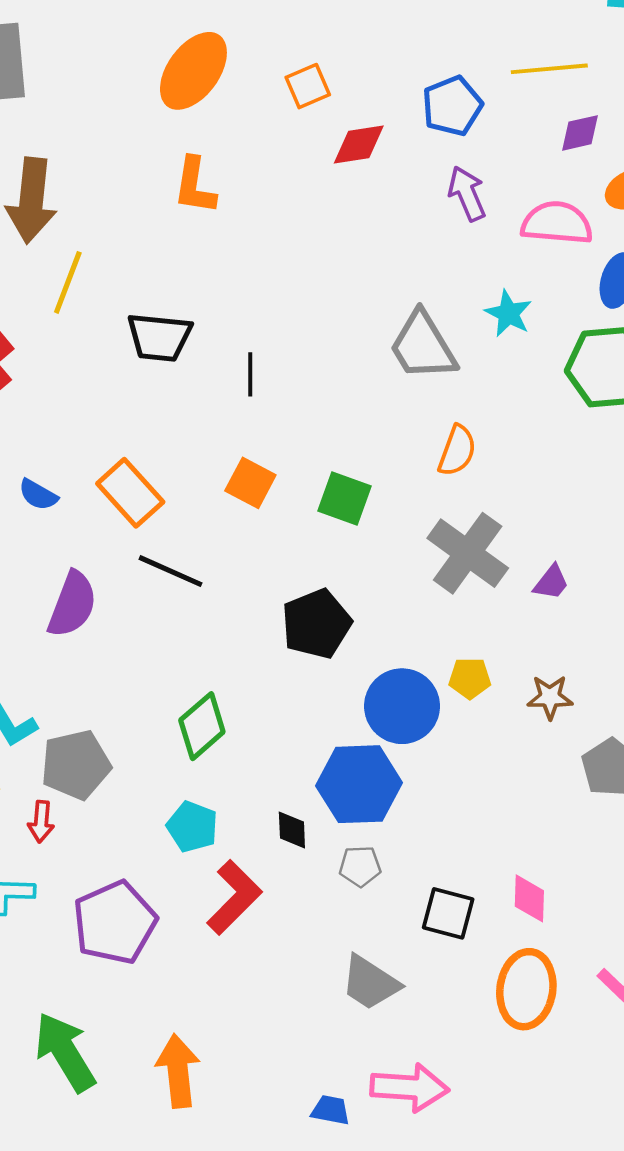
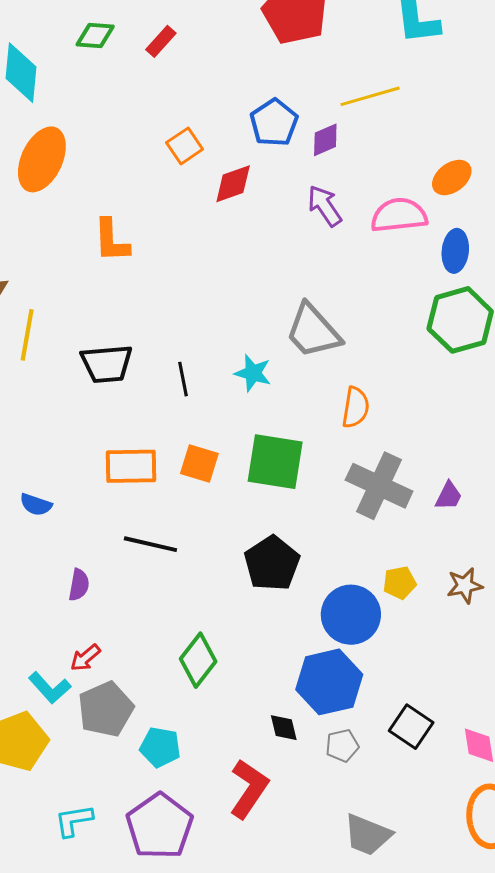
orange ellipse: (193, 71) -> (42, 159), moved
blue pentagon: (452, 106) -> (274, 123), moved
purple diamond: (580, 133) -> (325, 140), moved
cyan star: (508, 313) -> (253, 373), moved
orange rectangle: (130, 493) -> (131, 466), moved, turned -38
green square: (345, 499) -> (275, 462), size x1.4
purple semicircle: (72, 604) -> (79, 585), size x0.6
red arrow: (41, 822) -> (85, 658), moved, turned 56
cyan pentagon: (192, 827) -> (160, 747), moved
black square: (448, 913) -> (411, 727), moved, turned 30

